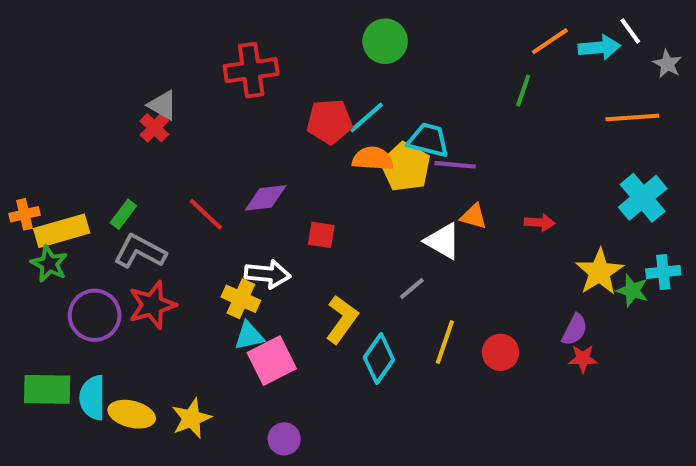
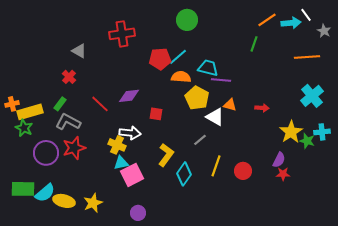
red cross: (154, 128) -> (69, 77), moved
yellow pentagon: (406, 167) -> (197, 98), moved
cyan semicircle: (92, 398) -> (45, 193), turned -130

